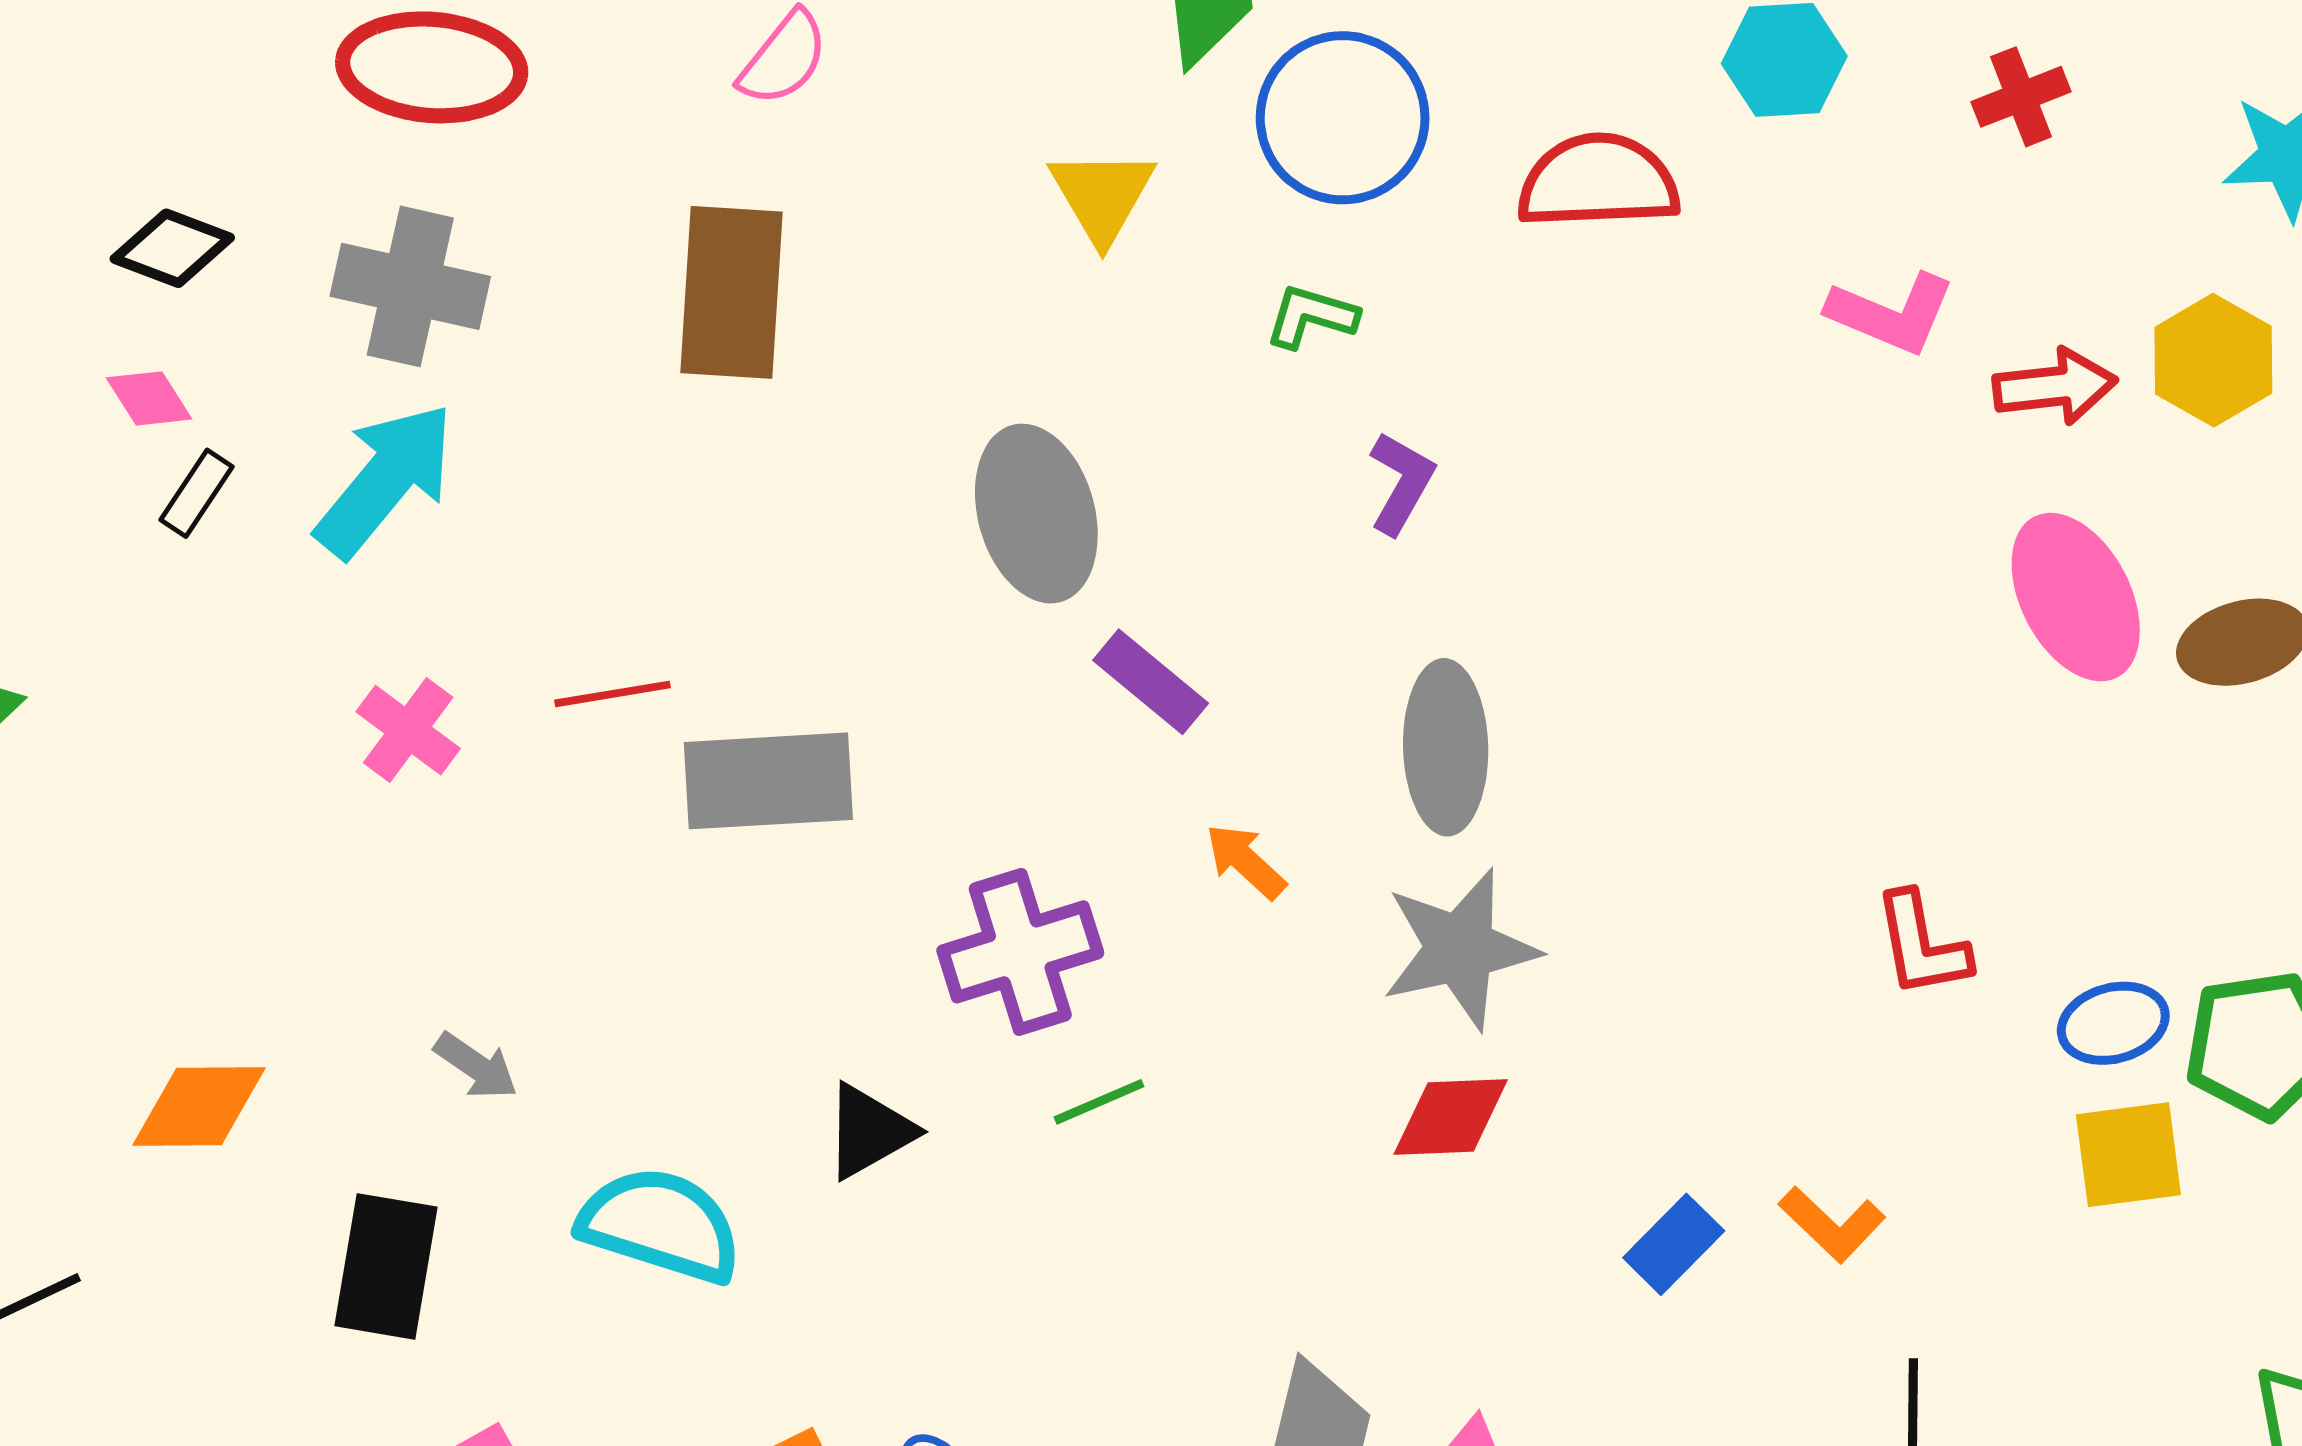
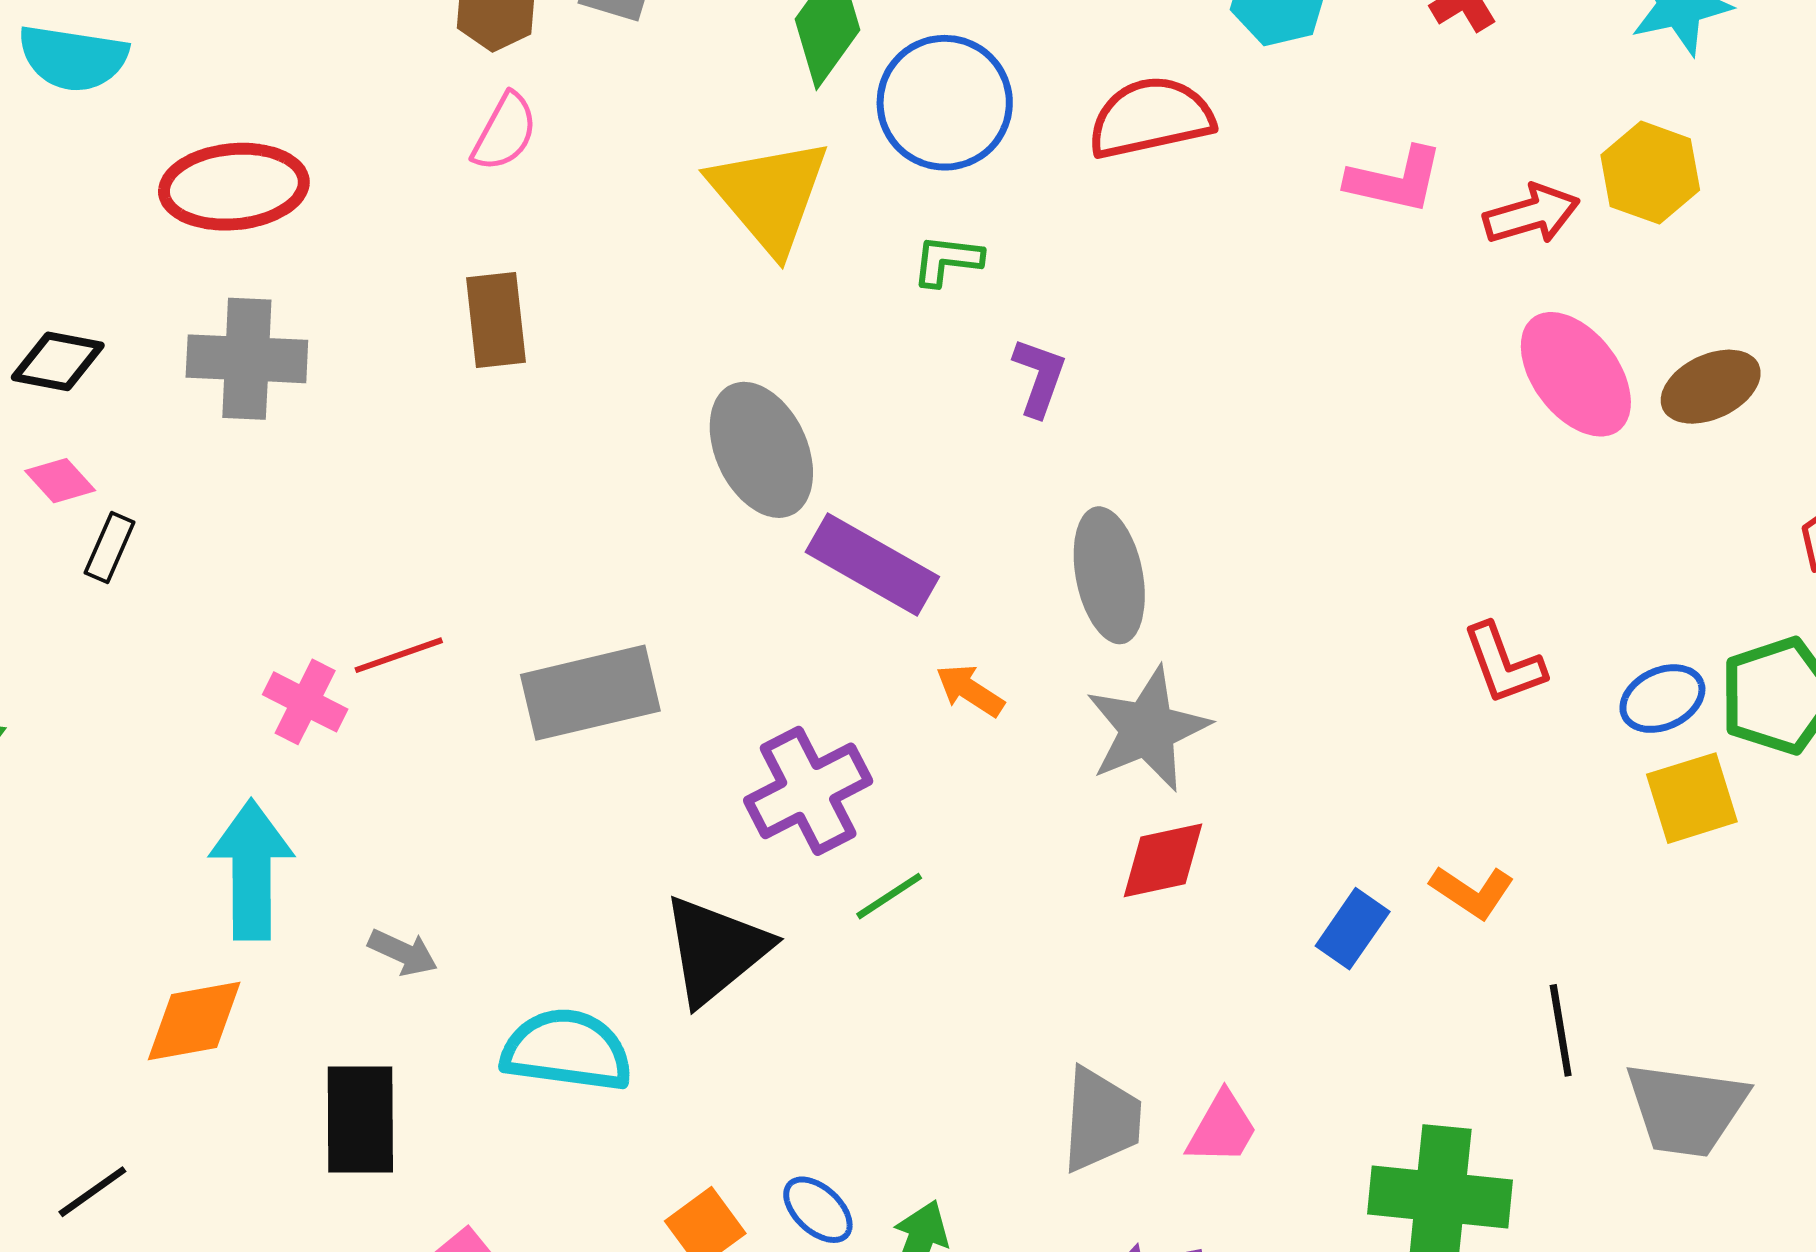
yellow triangle: (1102, 196) -> (769, 195), size x1.5
brown rectangle: (731, 292) -> (496, 320), size x0.7
cyan arrow: (385, 480) -> (252, 870), moved, turned -30
purple rectangle: (1151, 682) -> (872, 564), size x1.4
red line: (612, 694) -> (399, 655), moved
black triangle: (869, 1131) -> (716, 950), size x1.5

